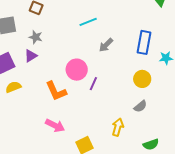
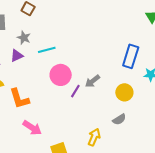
cyan line: (88, 22) -> (47, 50), moved
gray arrow: (106, 45) -> (93, 81), moved
orange L-shape: (56, 91) -> (19, 99), moved

